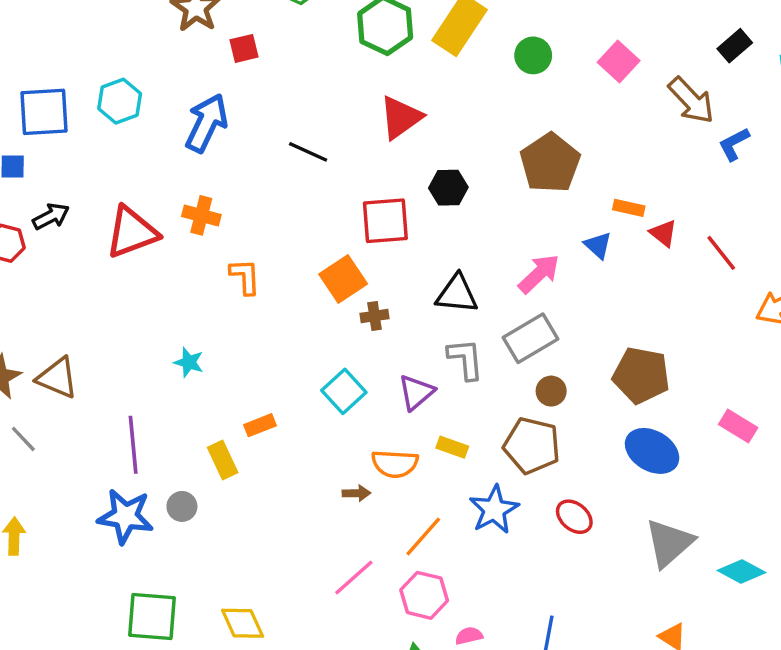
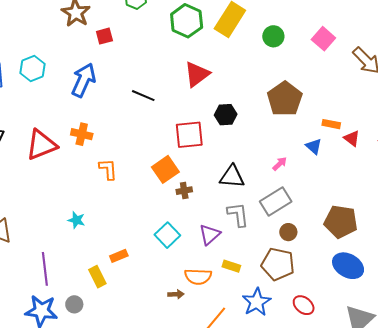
pink arrow: (539, 274) -> (280, 164), size x0.6

